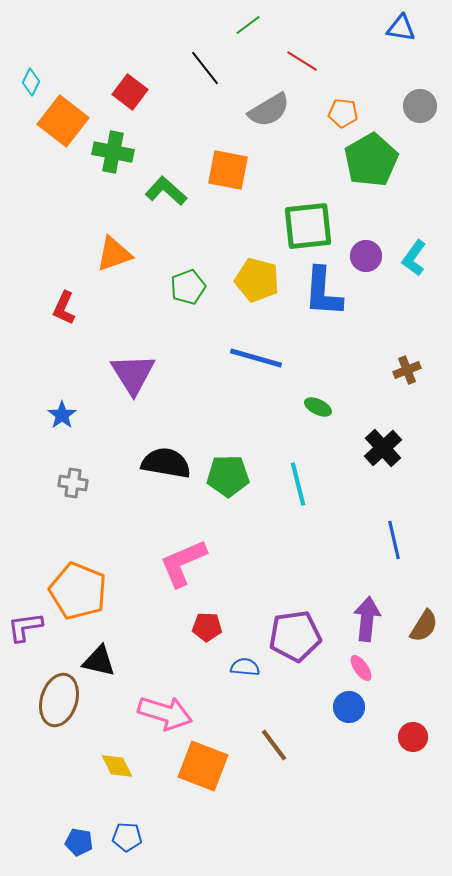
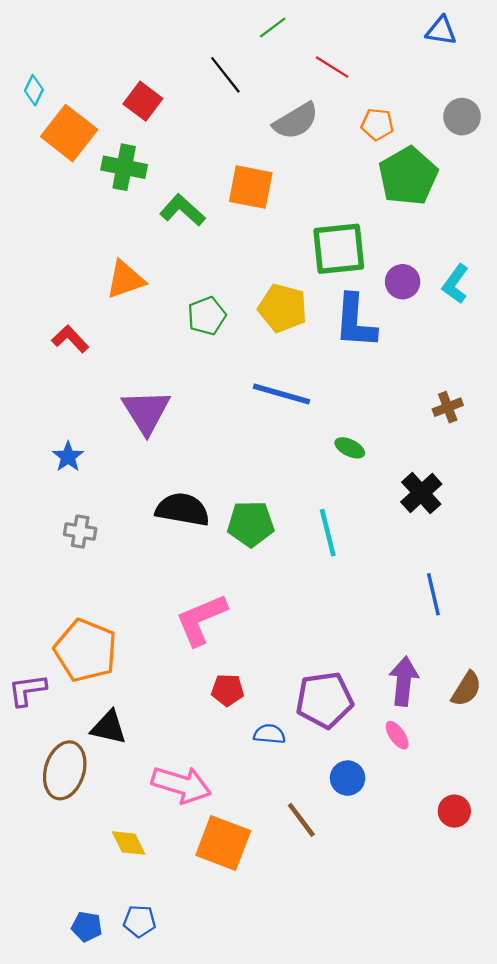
red L-shape: (64, 308) -> (70, 339), turned 112
blue circle: (349, 707) -> (348, 778), moved

